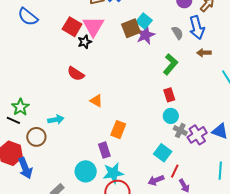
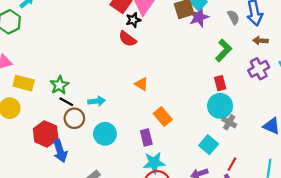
red semicircle: (76, 74) -> (127, 39), moved
cyan circle: (171, 116) -> (220, 106), size x1.5
black line: (13, 120) -> (66, 102), moved
orange rectangle: (118, 130) -> (163, 117), turned -66
purple cross: (197, 135) -> (259, 69), moved
cyan circle: (86, 171) -> (105, 134), moved
red line: (175, 171) -> (232, 164), moved

